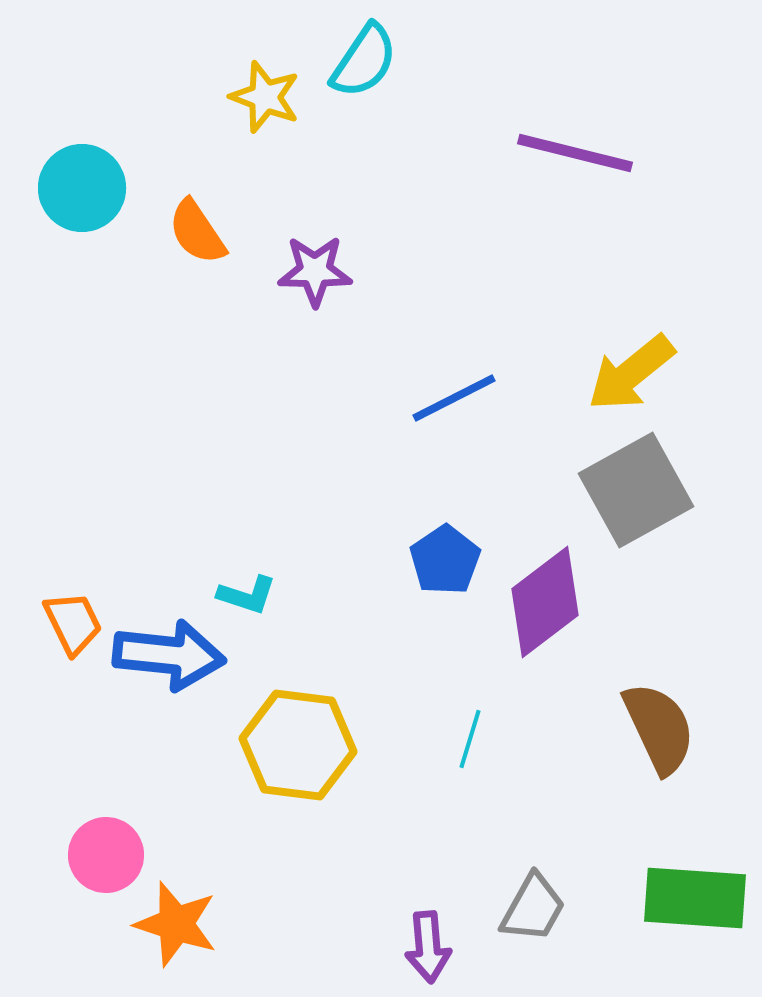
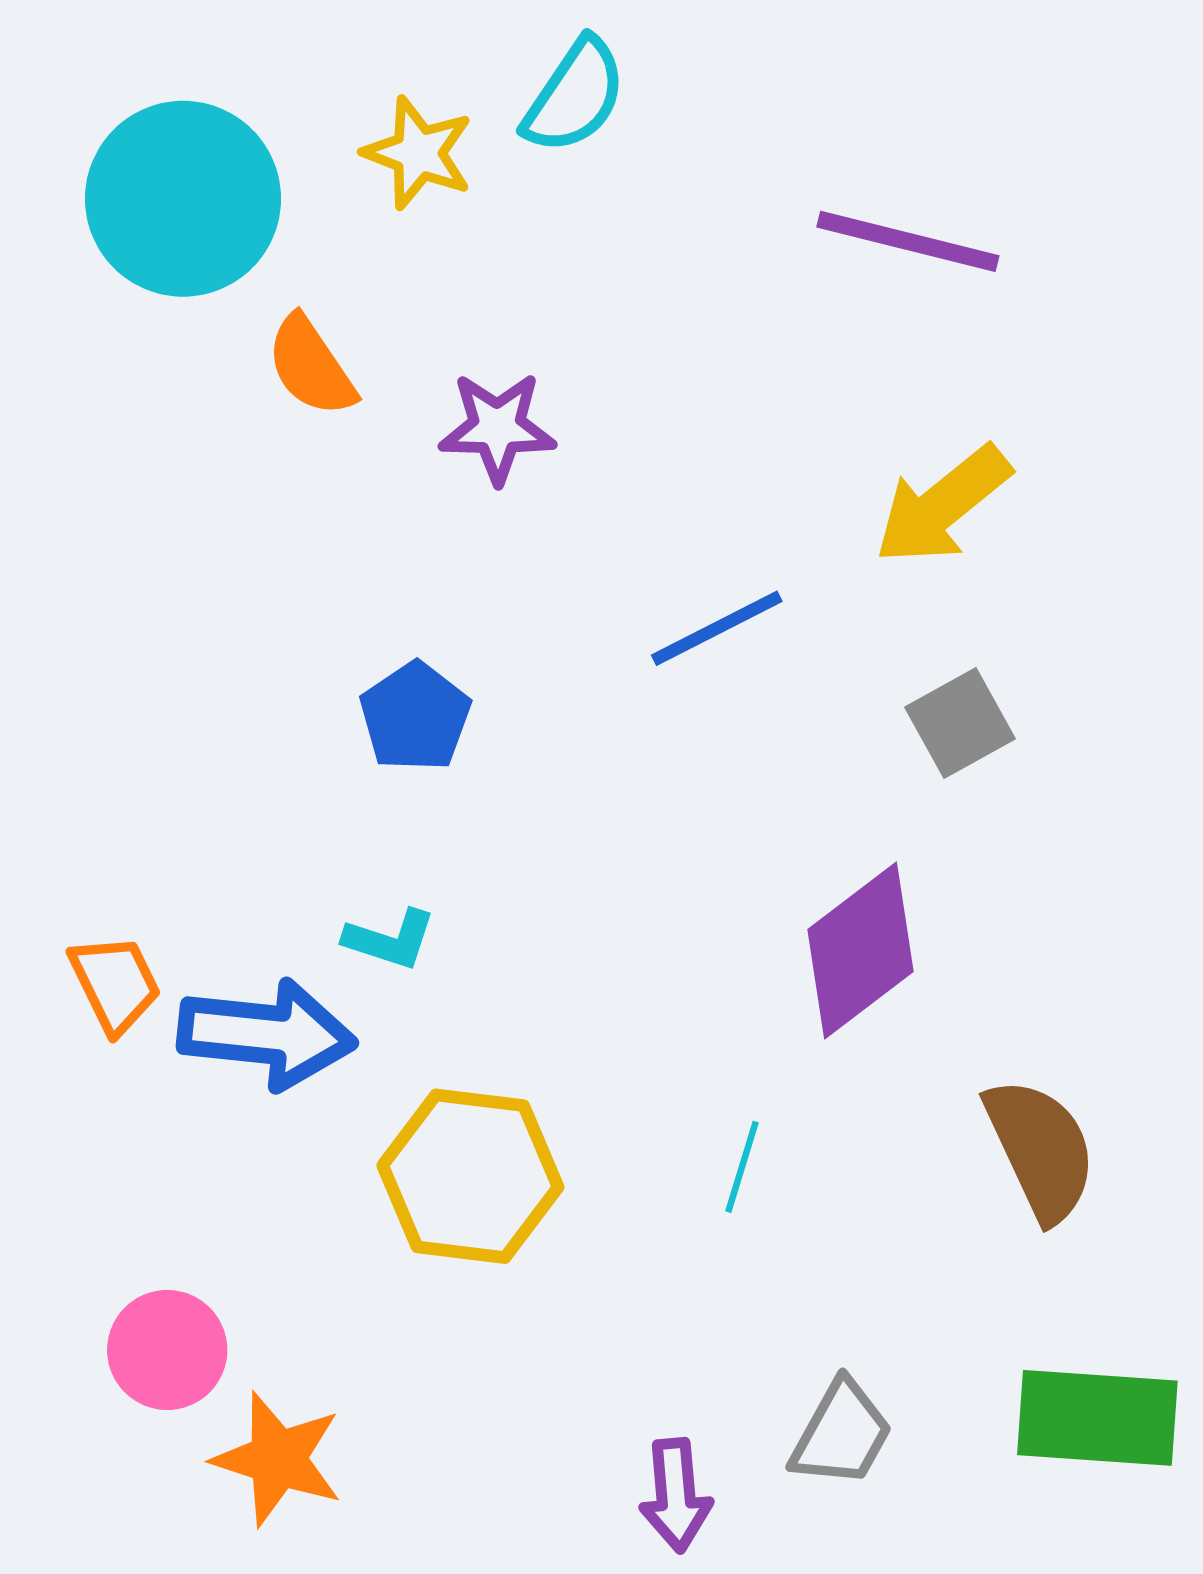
cyan circle: (82, 188) -> (183, 199), moved, size x1.4
yellow arrow: (631, 373) -> (943, 505), moved
gray square: (636, 490) -> (960, 723), moved, size x0.6
blue pentagon: (445, 560) -> (415, 717), moved

